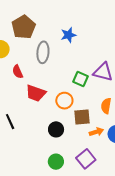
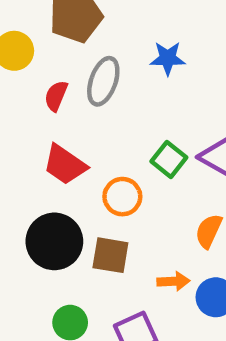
red semicircle: (18, 72) -> (56, 96), moved, turned 32
brown square: (82, 117) -> (110, 255), moved
black circle: (56, 129) -> (54, 241), moved, size x1.6

